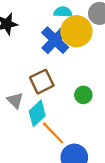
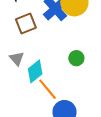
brown square: (42, 82) -> (26, 24), moved

